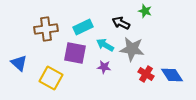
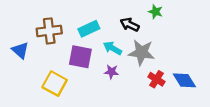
blue triangle: (19, 63) -> (20, 50), moved

